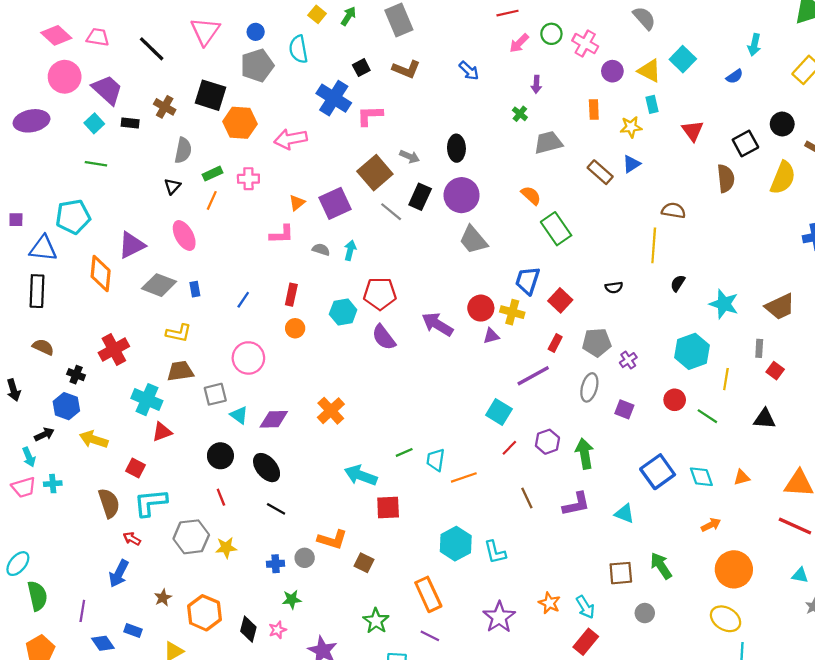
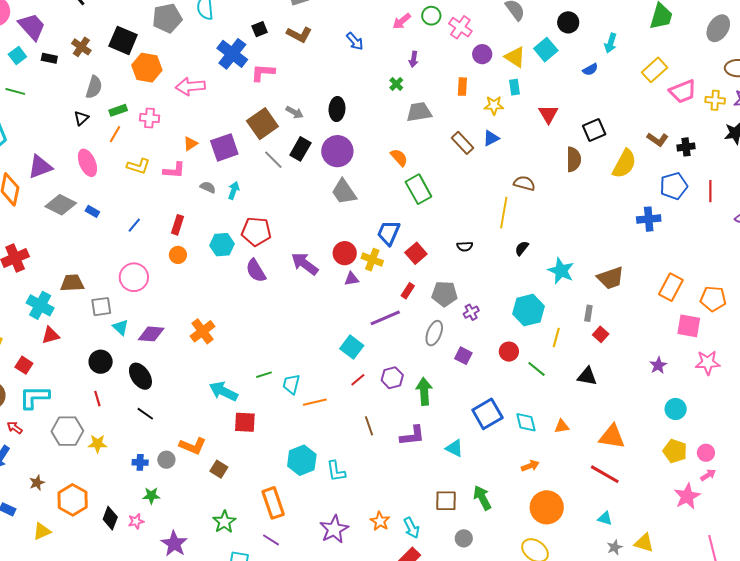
black circle: (782, 124) -> (568, 22), moved
blue rectangle: (195, 289) -> (92, 211), turned -56
yellow L-shape: (179, 333) -> (138, 166), moved

